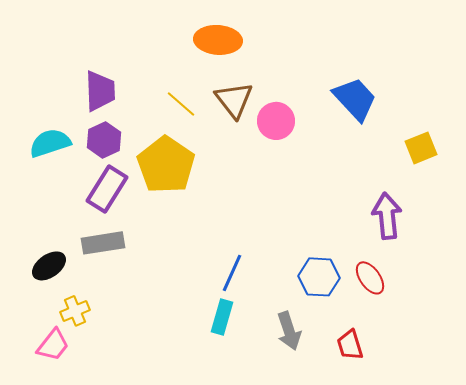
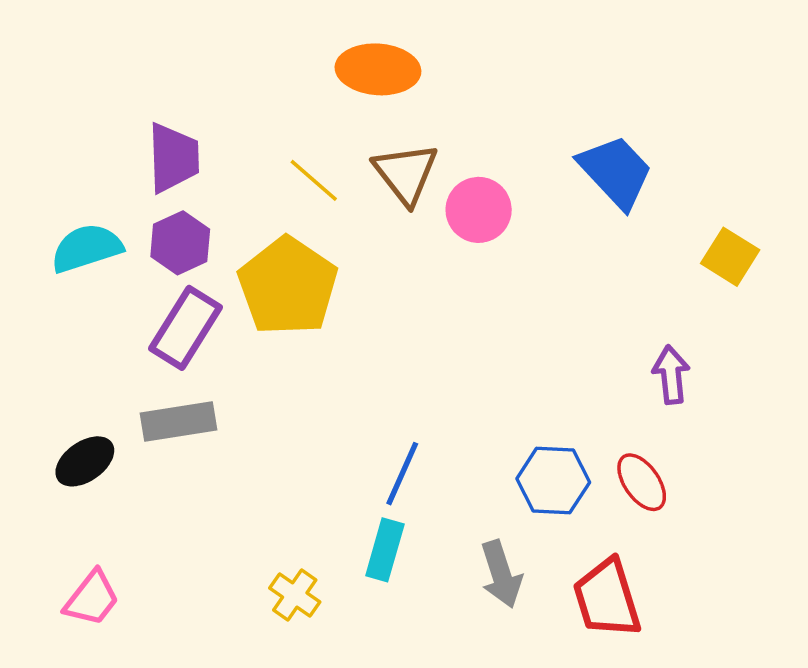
yellow square: (421, 148) -> (730, 257), turned -36
purple arrow: (387, 216) -> (671, 375), size x0.7
yellow cross: (75, 311) -> (295, 595), moved, turned -32
red trapezoid: (350, 345) -> (607, 598), size x1.5

